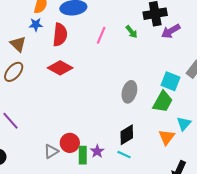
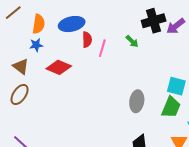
purple arrow: (171, 31) -> (176, 26), moved
red semicircle: (60, 35) -> (87, 40), moved, size x0.7
red diamond: (60, 68) -> (59, 67), moved

